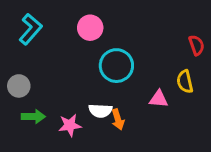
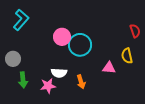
pink circle: (90, 28) -> (62, 37), moved
white semicircle: (100, 111) -> (59, 73), moved
green arrow: (33, 117) -> (23, 80), turned 84

